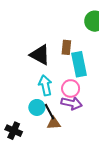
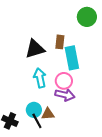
black triangle: (40, 55) -> (35, 49), turned -45
cyan circle: (37, 107) -> (34, 110), moved
black line: (50, 112) -> (37, 121), moved

